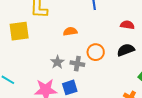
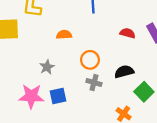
black semicircle: (126, 50) -> (124, 72), moved
gray cross: (77, 64) -> (94, 83), moved

